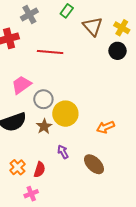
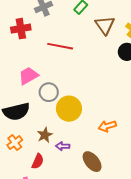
brown star: (44, 126) -> (45, 135), moved
purple arrow: (63, 152) -> (63, 146), turned -64
orange cross: (17, 167) -> (15, 143), moved

